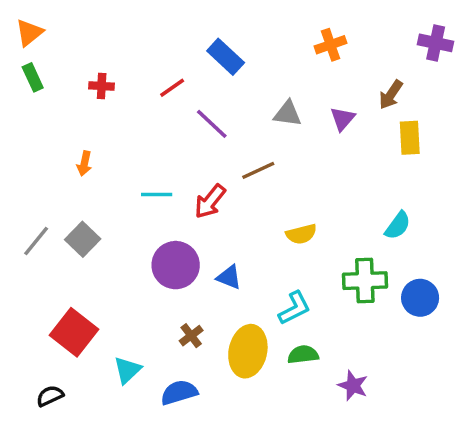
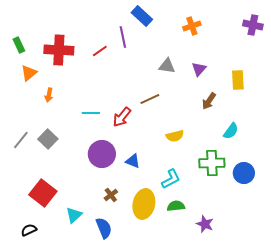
orange triangle: (29, 33) -> (29, 73), moved
blue rectangle: (226, 57) -> (142, 16), moved
red cross: (102, 86) -> (59, 50), size x2.0
brown arrow: (391, 95) -> (209, 101), moved
purple line: (212, 124) -> (123, 37), moved, turned 35
blue semicircle: (179, 392) -> (104, 228), turned 85

